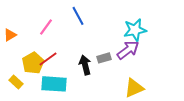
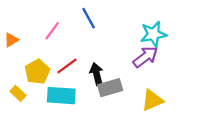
gray rectangle: (104, 58) -> (110, 88), moved, size x1.5
red line: (48, 59) -> (67, 66), moved

